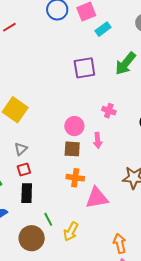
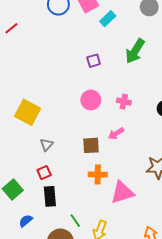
purple square: (84, 68) -> (94, 61), size x0.6
pink circle: (74, 126) -> (91, 100), moved
pink arrow: (98, 140) -> (116, 133), turned 70
gray triangle: (21, 149) -> (47, 145), moved

